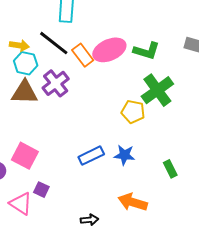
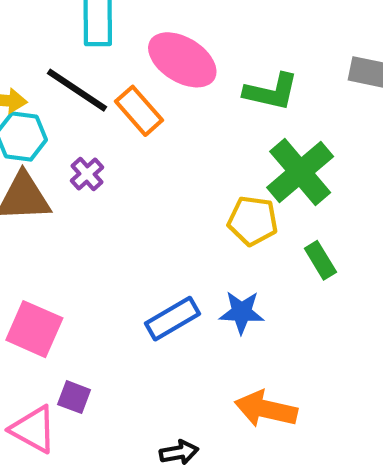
pink ellipse: (109, 50) -> (182, 60), moved, turned 60
purple cross: (56, 83) -> (87, 174), size x0.6
green rectangle: (170, 169) -> (320, 260), moved

